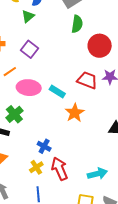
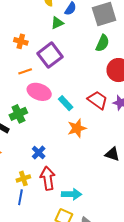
purple square: (30, 49) -> (50, 55), size x1.4
yellow cross: (36, 167) -> (23, 178), moved
cyan arrow: (97, 174) -> (72, 194), moved

